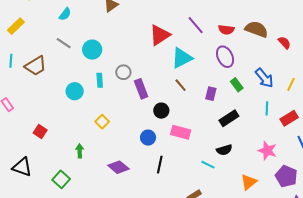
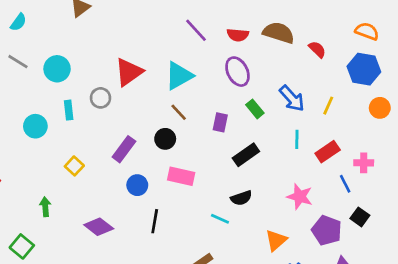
red triangle: (160, 35) -> (129, 72), moved
purple rectangle: (141, 89) -> (124, 149), moved, turned 60
black circle: (161, 111) -> (165, 139), moved

